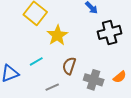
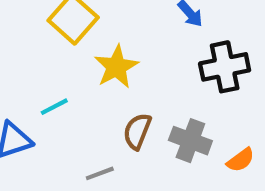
cyan line: (36, 61) -> (54, 107), moved
gray cross: (94, 80) -> (190, 141), moved

